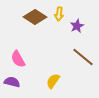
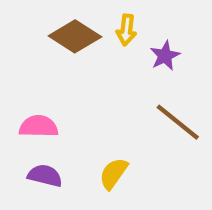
pink semicircle: (18, 59) -> (39, 126), turned 120
purple semicircle: (12, 82) -> (45, 176), moved

